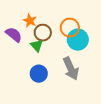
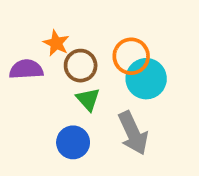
purple semicircle: (14, 35) -> (26, 69), turned -42
green triangle: (37, 46) -> (88, 99), moved

